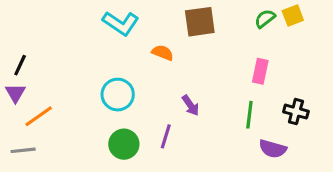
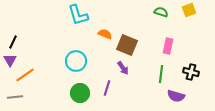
green semicircle: (265, 19) -> (161, 12), moved, turned 56
brown square: (200, 22) -> (127, 45), moved, turned 30
cyan L-shape: (121, 23) -> (78, 15), turned 40

